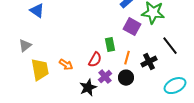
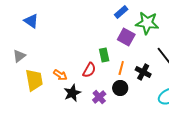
black cross: (149, 62) -> (143, 72), turned -35
purple cross: (105, 77) -> (99, 97), moved
black star: (88, 88) -> (72, 93), moved

